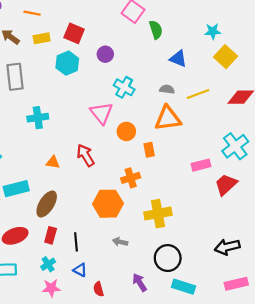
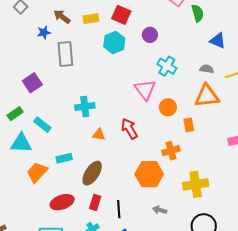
cyan cross: (38, 118) -> (85, 106), moved
cyan rectangle: (16, 189) -> (64, 158), size x0.7

